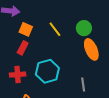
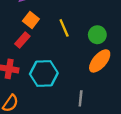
orange ellipse: (91, 49) -> (100, 61), turned 50

